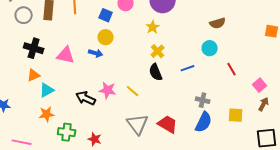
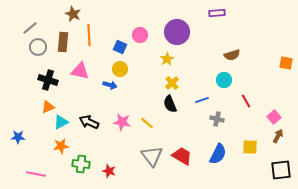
pink triangle: (66, 55) -> (80, 71), moved
black arrow: (86, 98) -> (89, 122), moved
gray cross: (203, 100) -> (217, 119), moved

